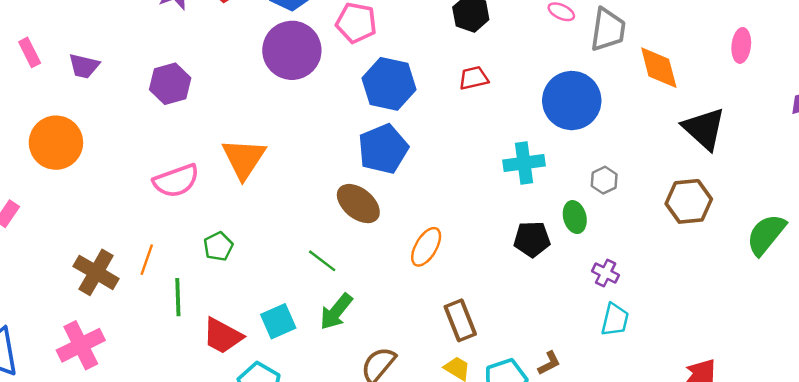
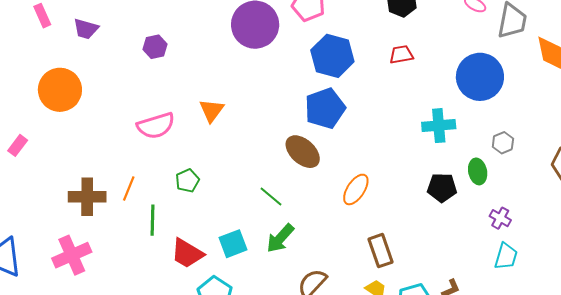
purple hexagon: (170, 84) -> (155, 47), size x0.7
orange triangle: (244, 158) -> (212, 110), size x0.7
brown cross: (96, 272) -> (87, 197), turned -33

